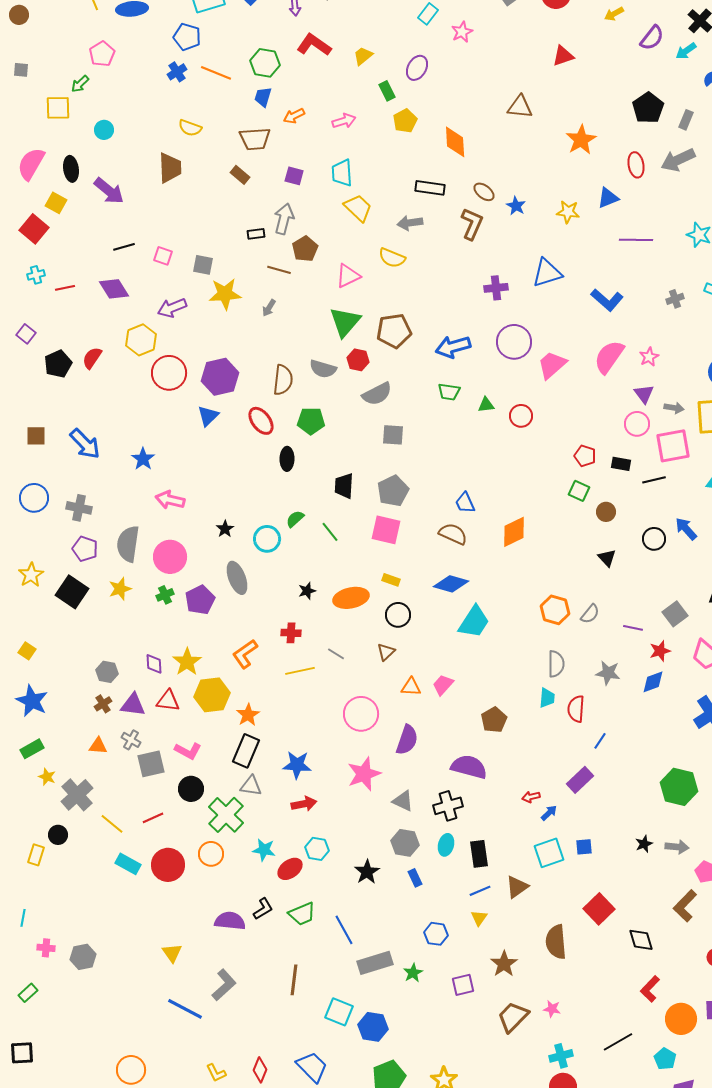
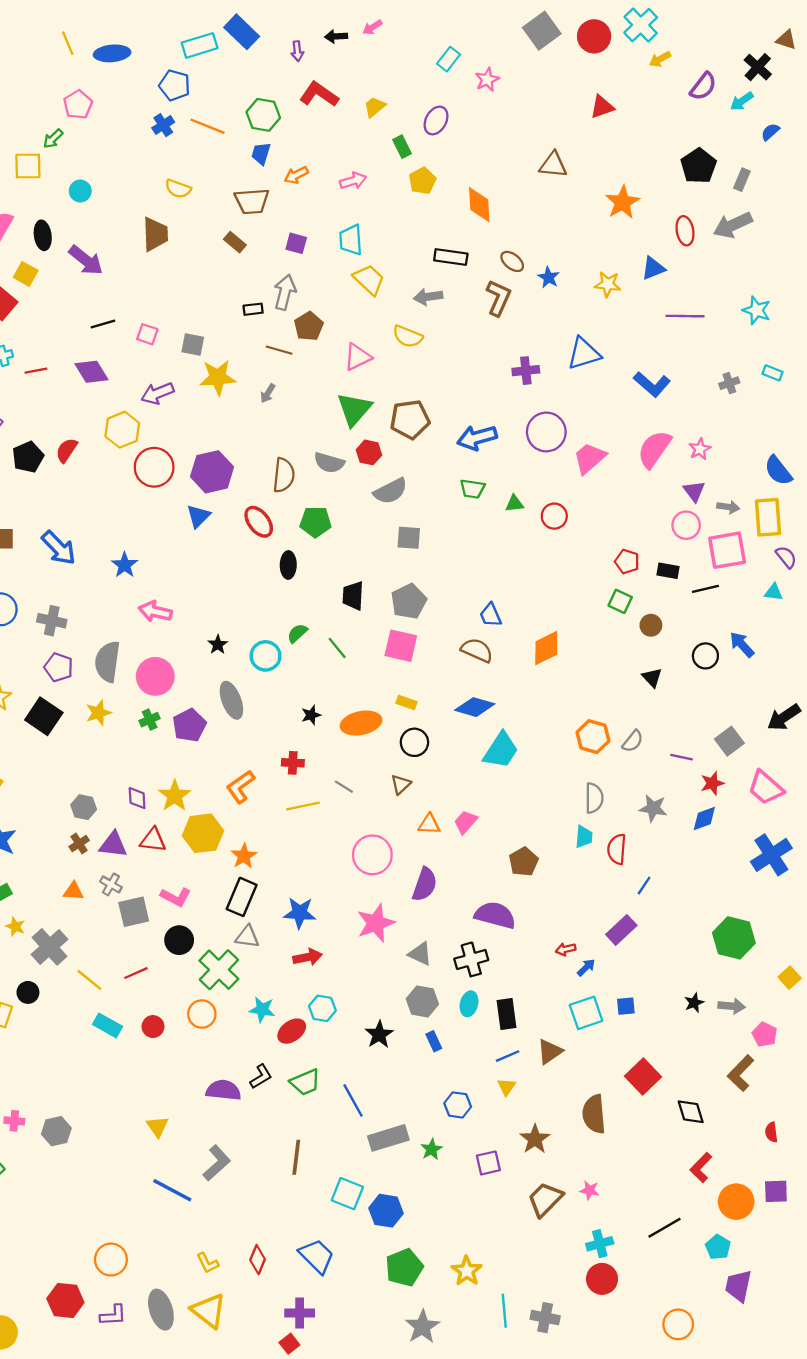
red circle: (168, 865) -> (153, 1027), size x0.6

